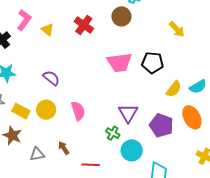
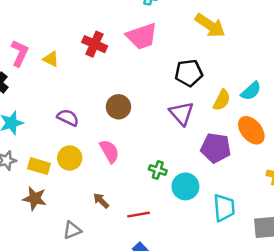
brown circle: (121, 16) -> (118, 107), moved
yellow arrow: (177, 29) -> (210, 25), size x1.4
pink trapezoid: (119, 62) -> (142, 36), moved
purple triangle: (128, 113) -> (182, 113), moved
gray triangle: (37, 154) -> (72, 230), moved

